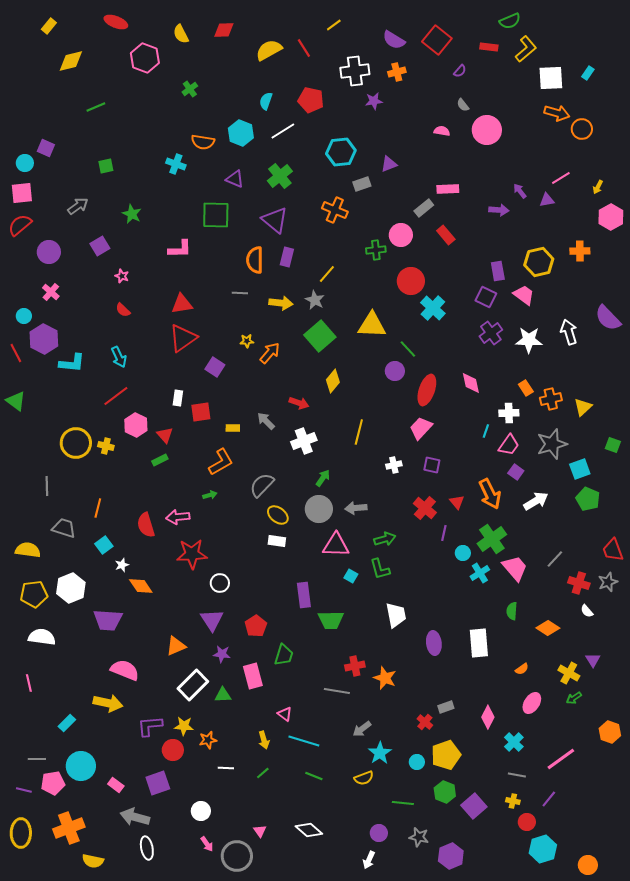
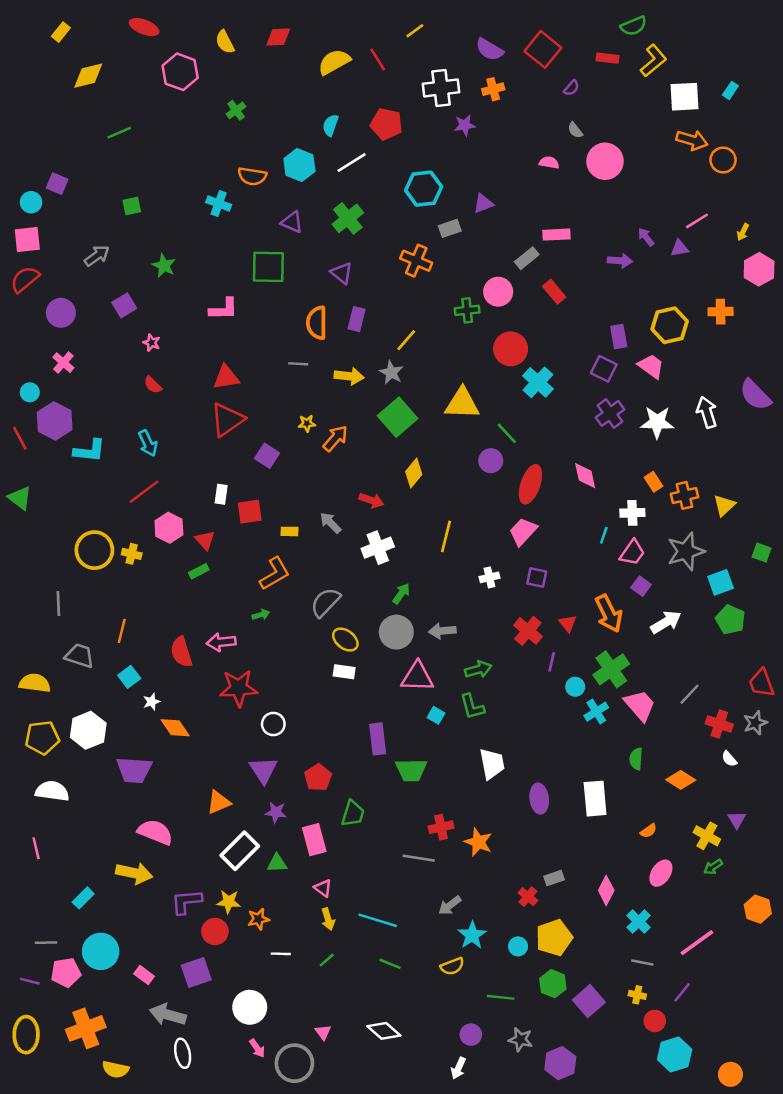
purple triangle: (275, 220) -> (342, 273), size x0.7
pink triangle: (285, 714) -> (323, 888), moved
white circle: (201, 811) -> (250, 1007), size x1.4

